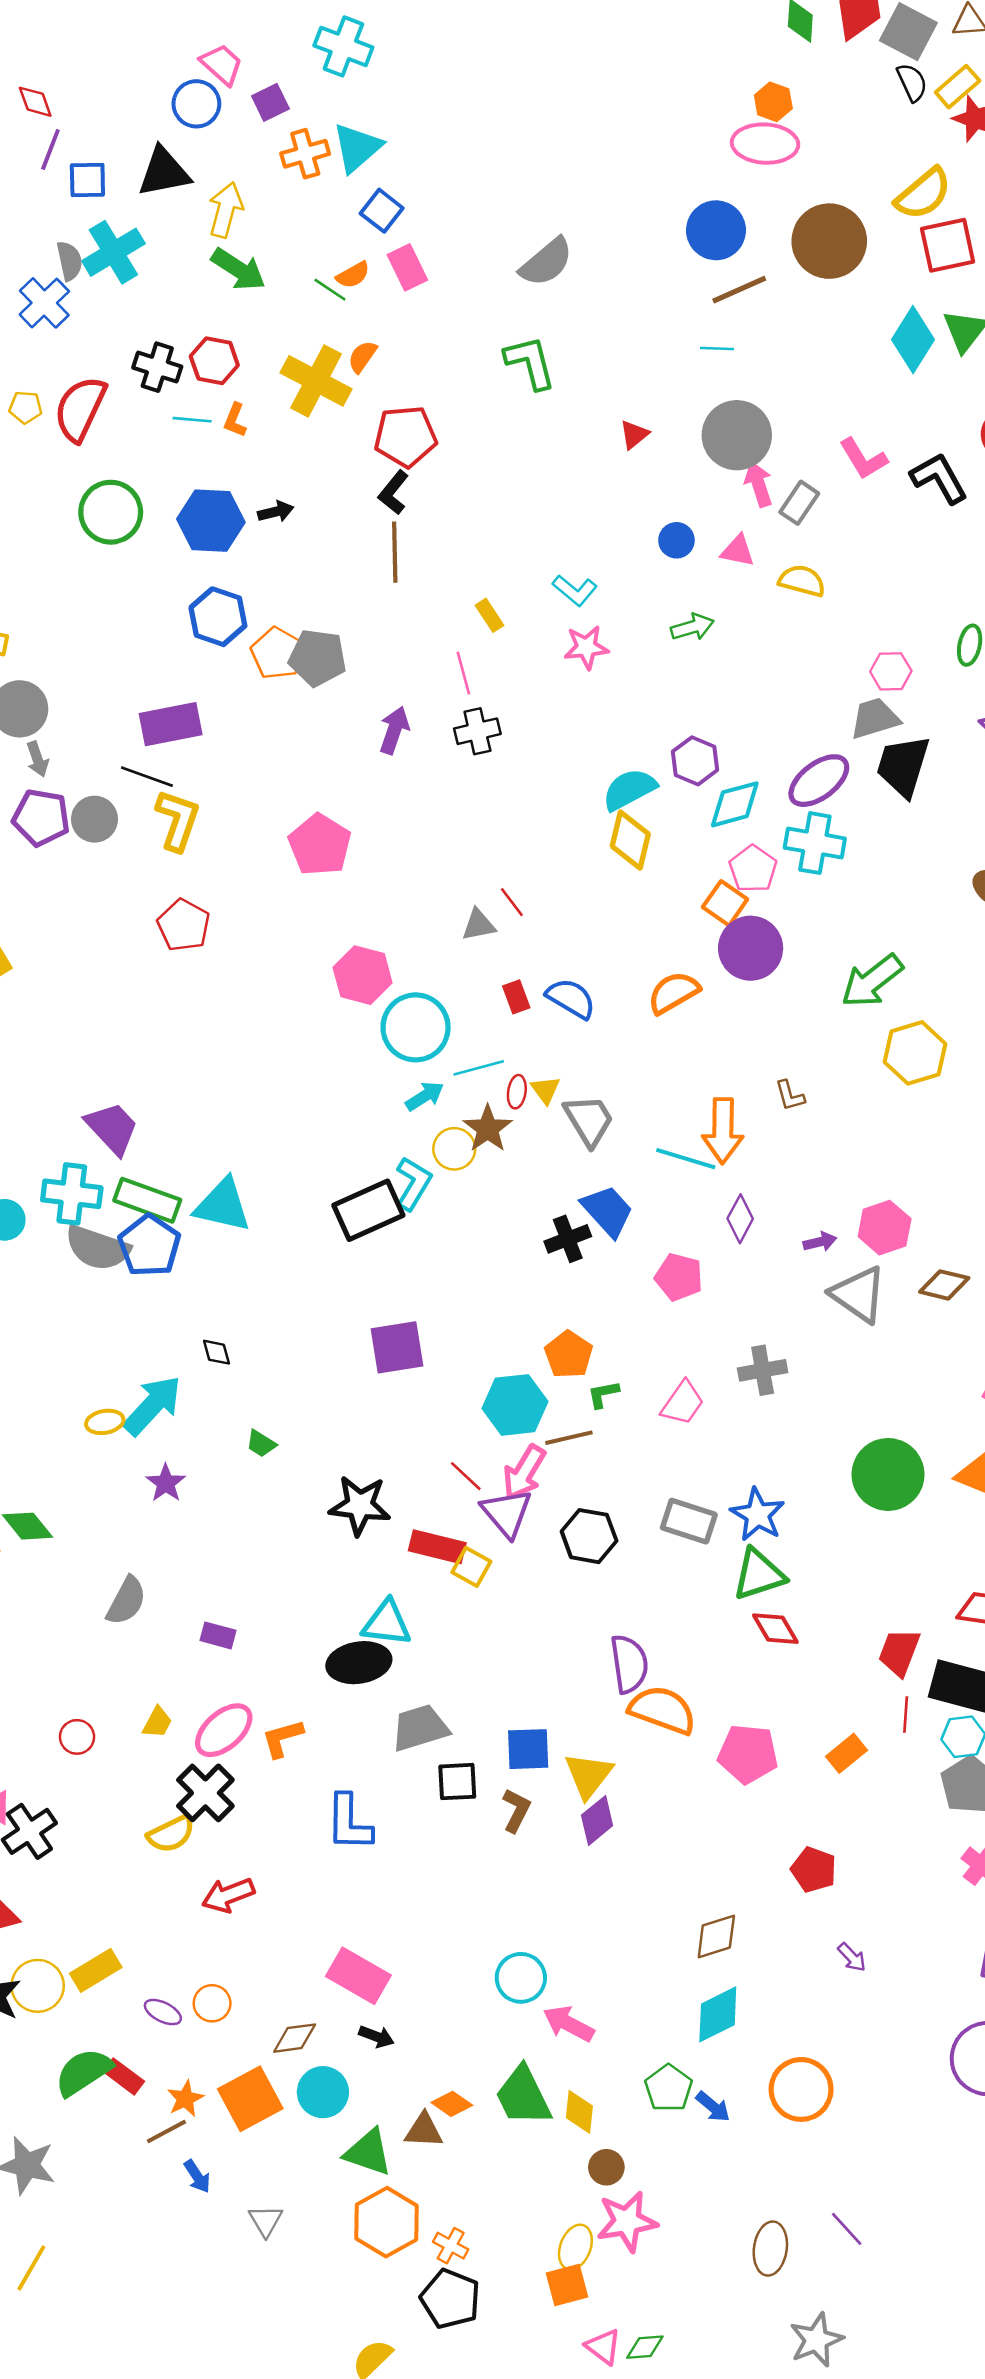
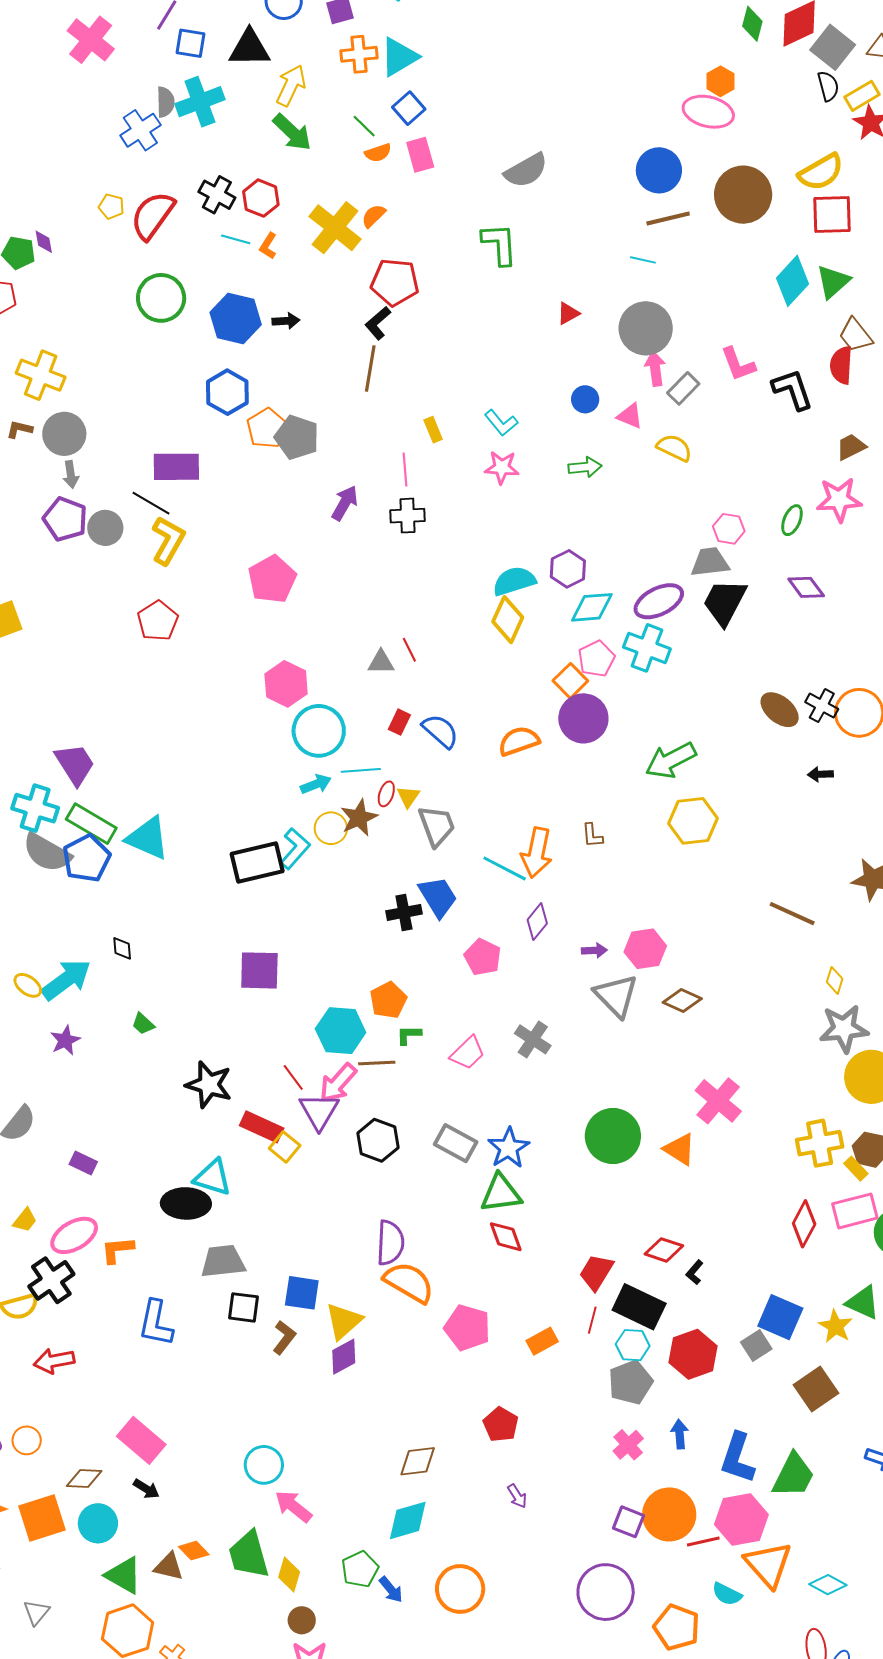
green line: (330, 290) -> (364, 126), moved
red rectangle: (516, 997) -> (399, 722), turned 35
gray cross: (763, 1370) -> (533, 1039), turned 33
yellow ellipse: (105, 1422) -> (28, 985), turned 36

